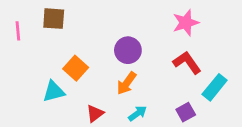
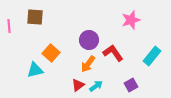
red L-shape: (187, 63) -> (113, 53), moved
cyan rectangle: (215, 87) -> (152, 56), moved
red triangle: (95, 113) -> (78, 85), moved

